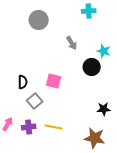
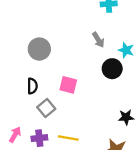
gray circle: (39, 20) -> (39, 49), moved
gray arrow: (72, 43) -> (98, 40), moved

